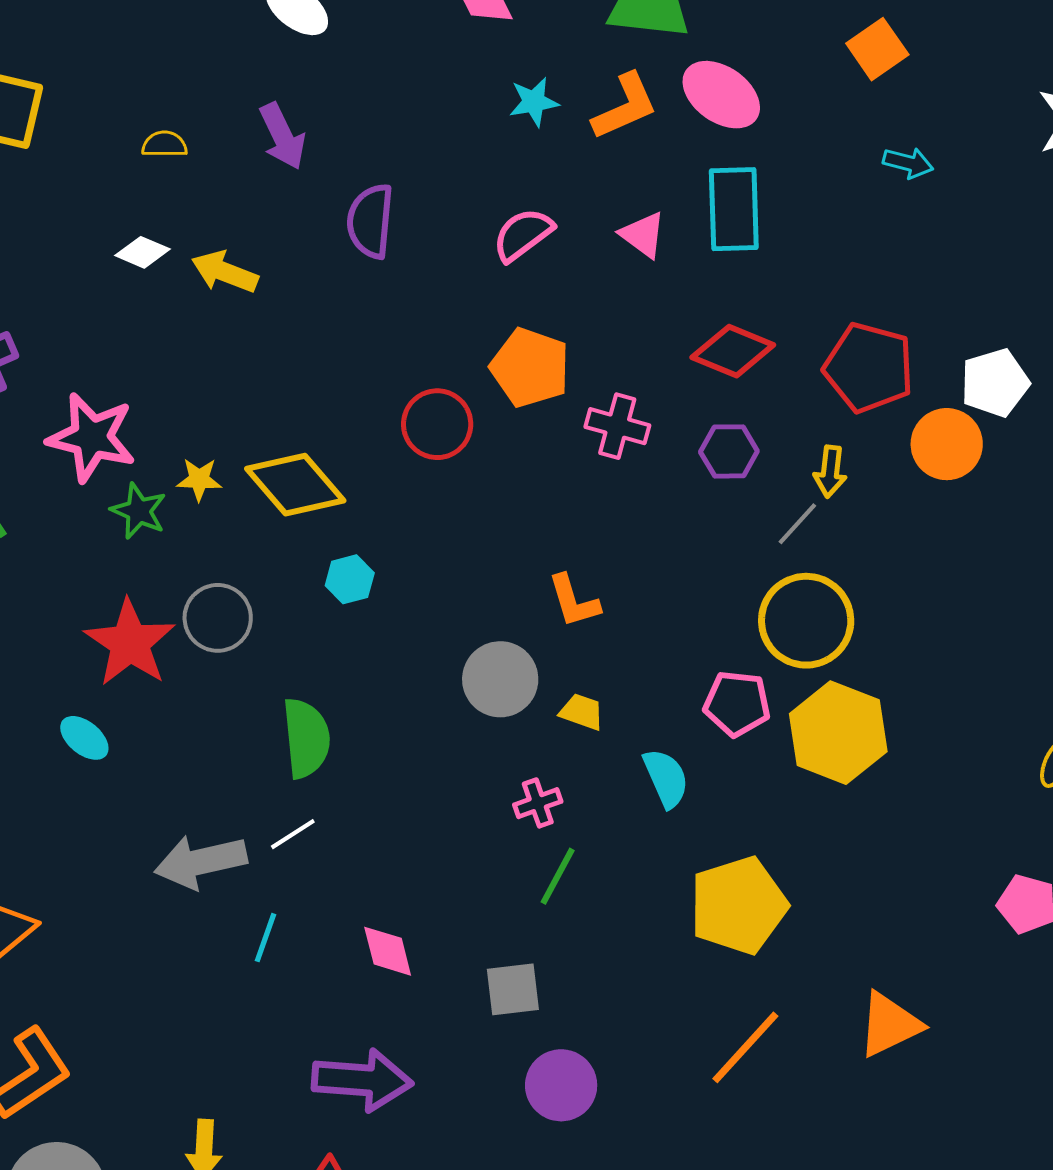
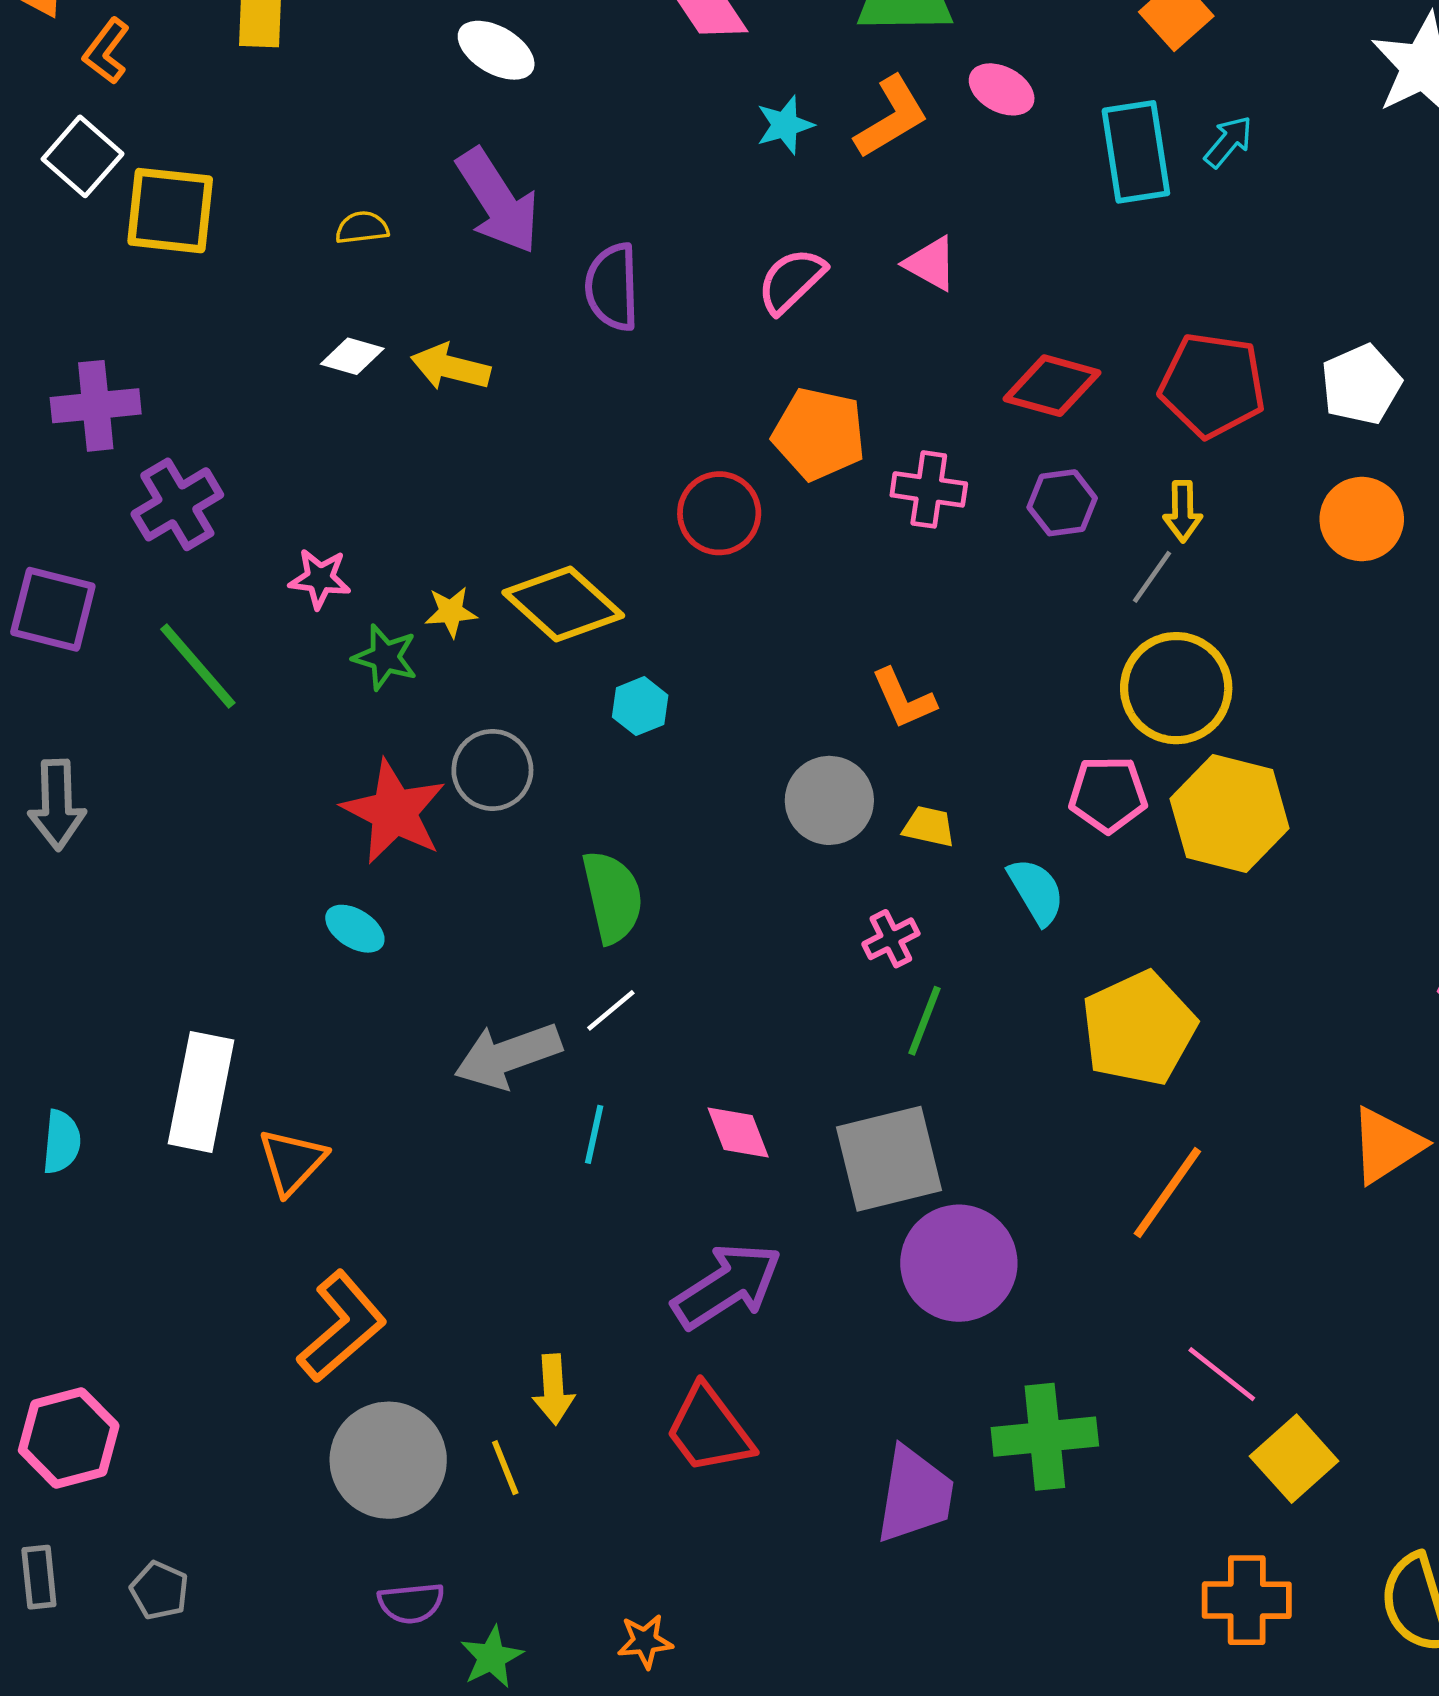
pink ellipse: (721, 95) -> (1002, 89), size x0.7
purple arrow: (282, 136) -> (498, 201), size x1.4
cyan arrow: (908, 163) -> (1228, 142), turned -57
cyan rectangle: (734, 209) -> (1136, 152), moved
pink star: (92, 437) -> (320, 579), size x0.6
orange circle: (947, 444) -> (1362, 519), moved
gray square: (513, 989) -> (889, 1159), size x1.6
orange triangle: (889, 1025) -> (1386, 1145), moved
purple arrow: (362, 1080) -> (727, 1286), turned -30
purple circle: (561, 1085) -> (959, 1263), size x1.4

